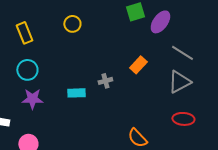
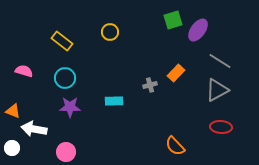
yellow rectangle: (24, 33) -> (62, 41), turned -30
gray cross: (105, 81) -> (150, 85), moved

